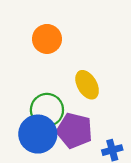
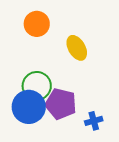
yellow ellipse: (87, 85) -> (77, 48), moved

